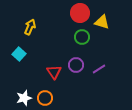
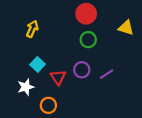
yellow triangle: (102, 22) -> (126, 28), moved
cyan square: (19, 54) -> (38, 64), moved
white star: (24, 98) -> (26, 87), moved

